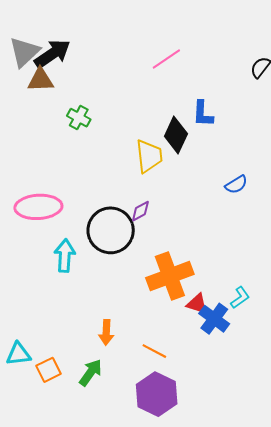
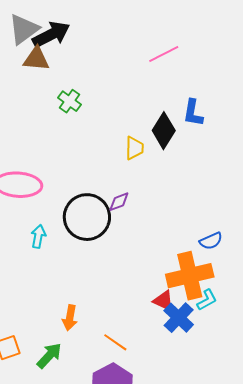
yellow trapezoid: (149, 156) -> (134, 148), size x0.7
blue semicircle: (236, 185) -> (211, 241), moved
cyan arrow: (65, 256) -> (38, 236), size x0.7
orange cross: (170, 276) -> (190, 276), moved

